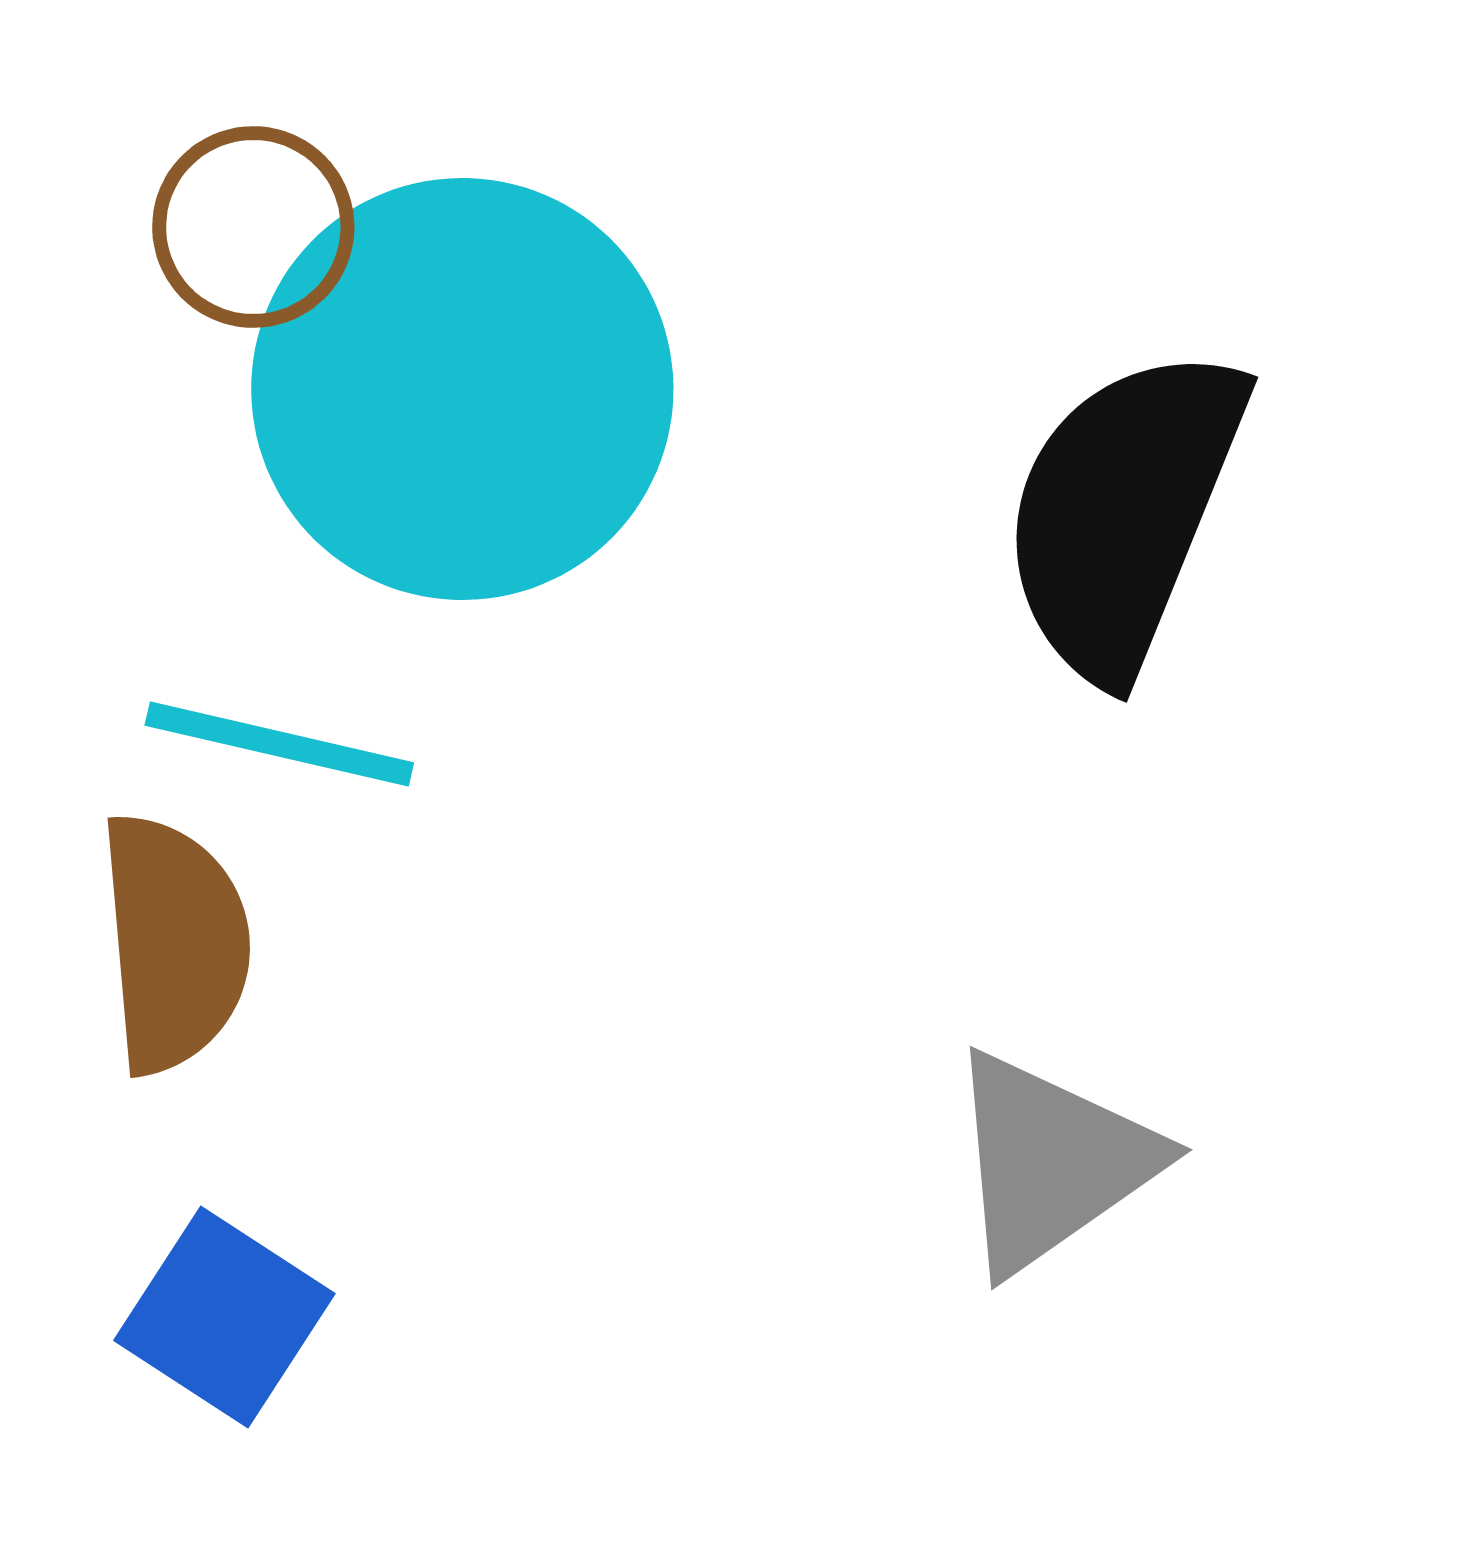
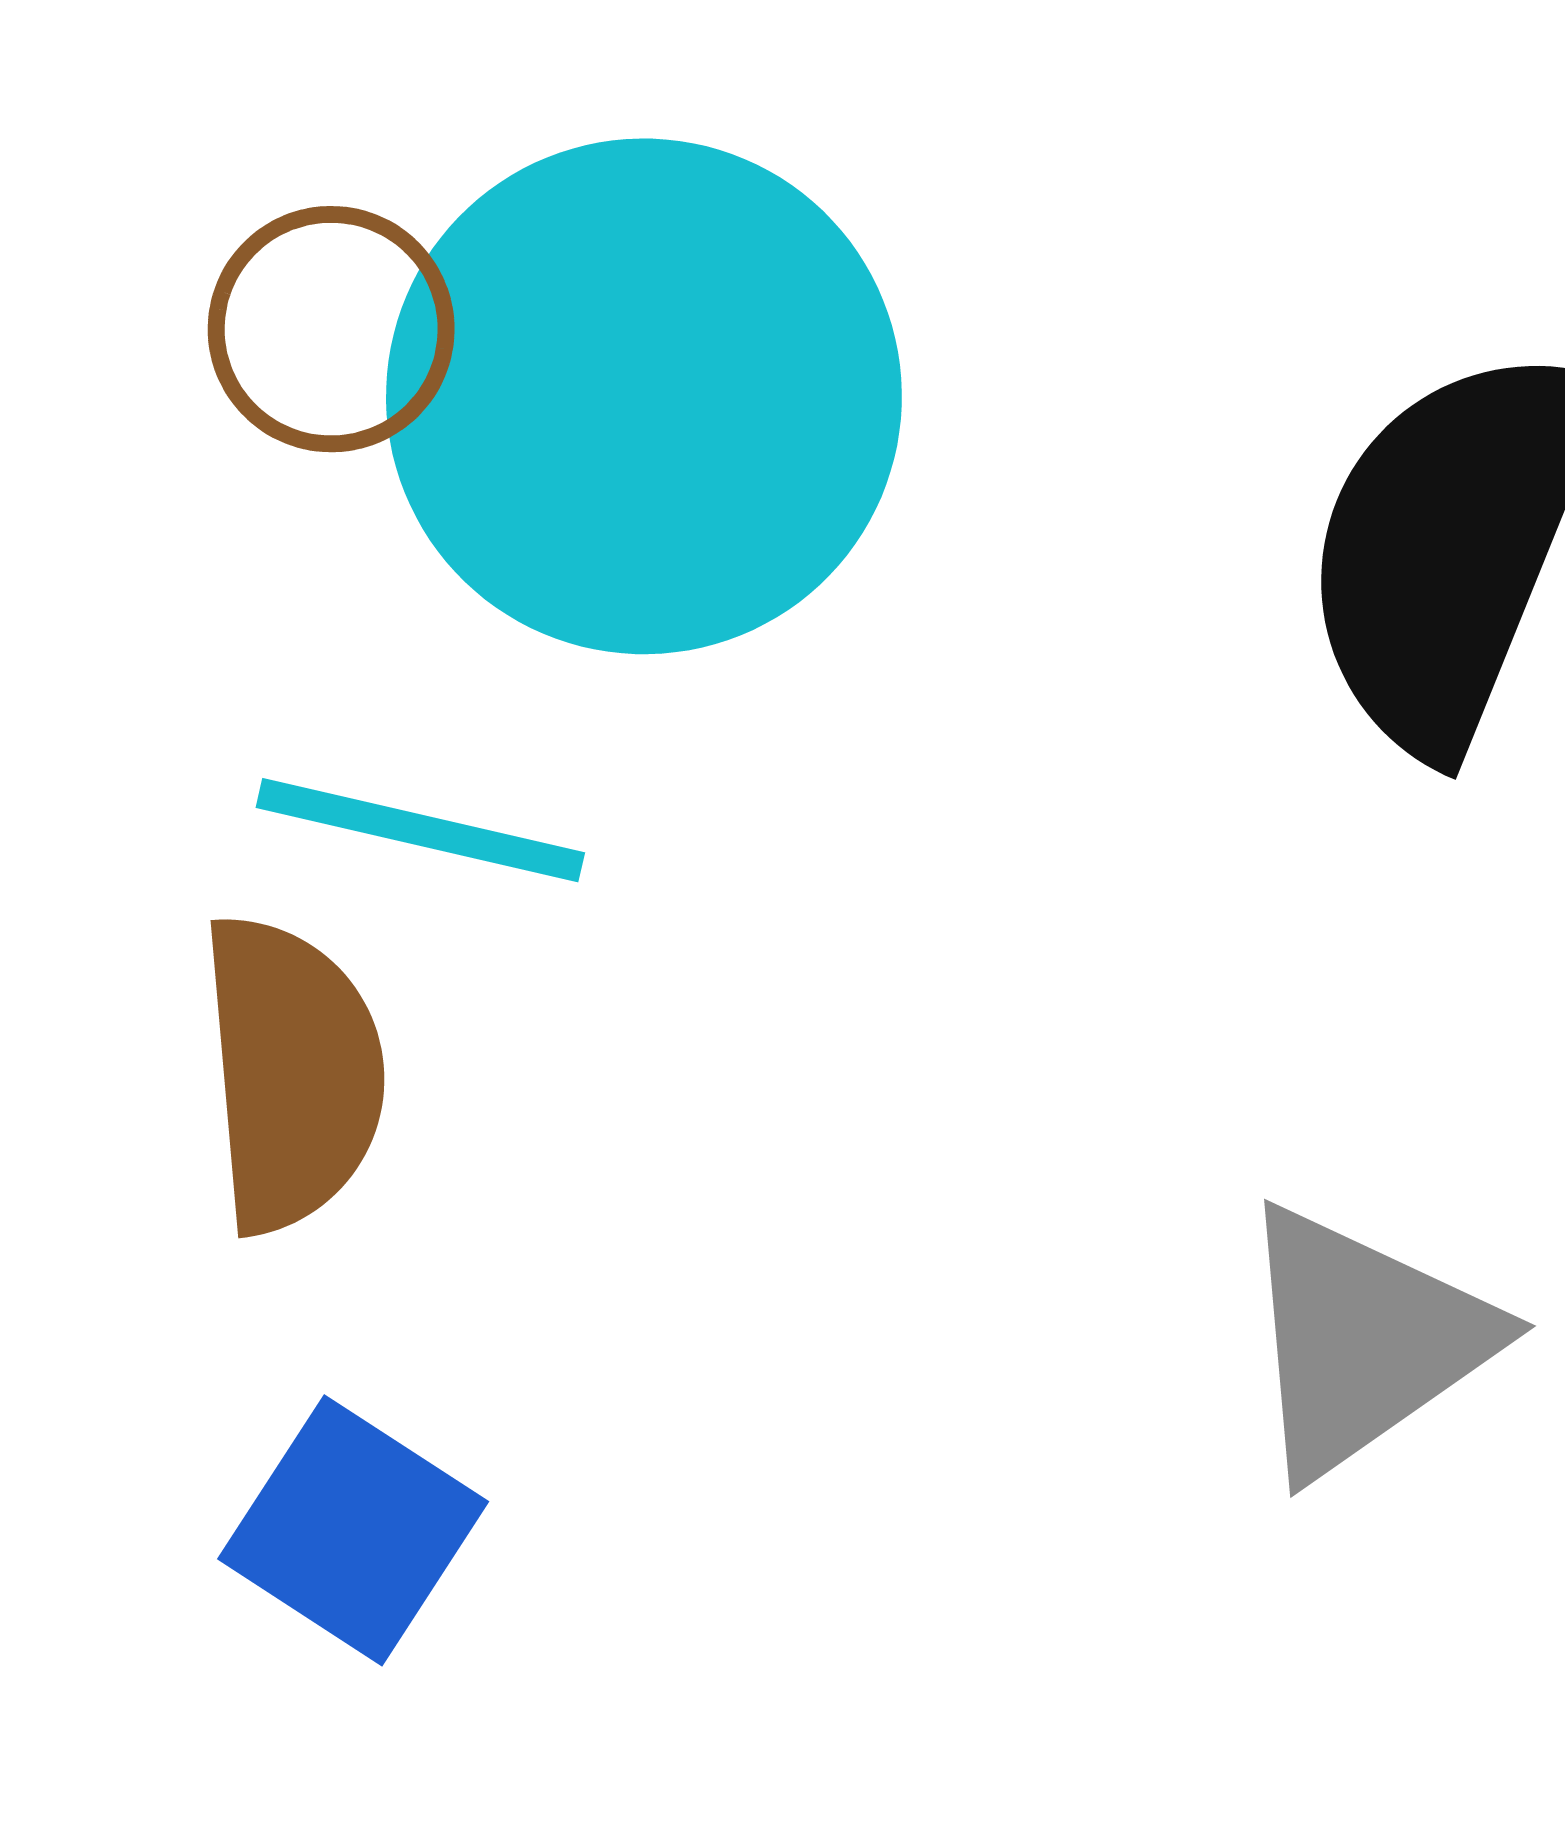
brown circle: (253, 227) -> (331, 329), moved

